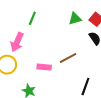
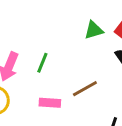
green line: (32, 18) -> (42, 63), moved

